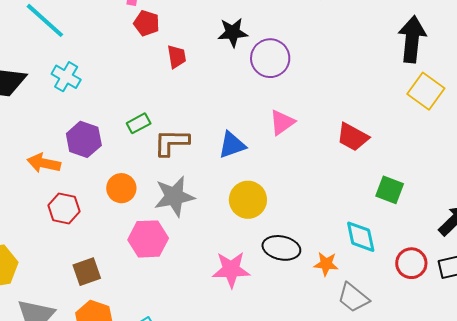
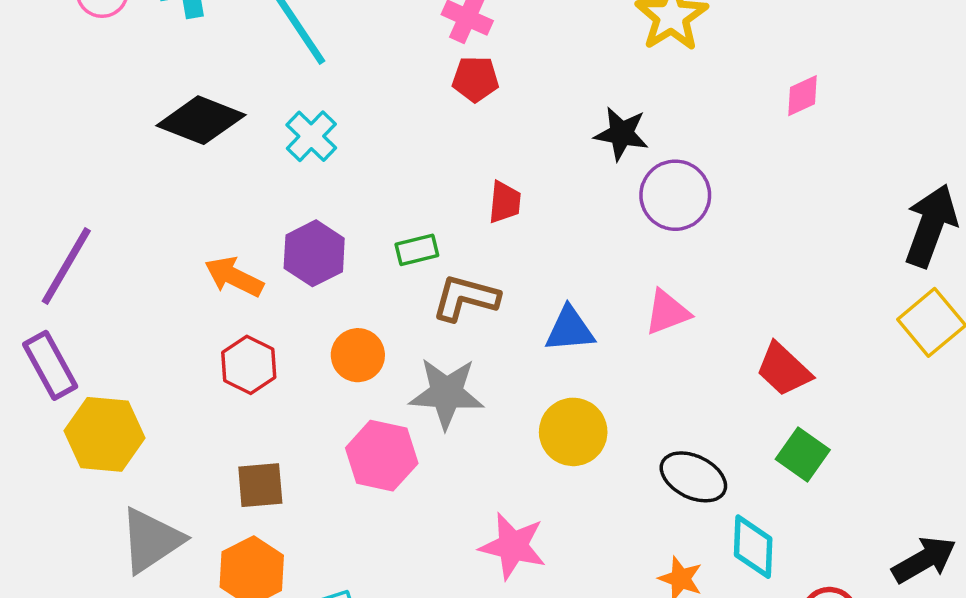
red pentagon: (147, 23) -> (475, 79), turned -30
red trapezoid: (177, 57) -> (505, 202), moved
green square: (390, 190) -> (803, 455), moved
black ellipse: (281, 248) -> (693, 477), moved

